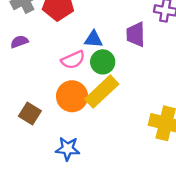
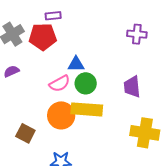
purple trapezoid: (136, 34) -> (132, 87), moved
yellow rectangle: (102, 92) -> (87, 109), turned 52

